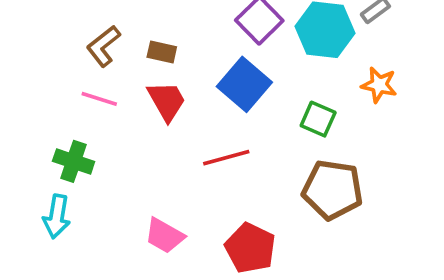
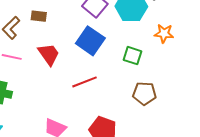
brown rectangle: (162, 52) -> (39, 16), moved
brown pentagon: (333, 190) -> (144, 93), size x0.7

